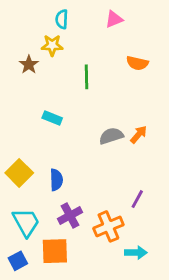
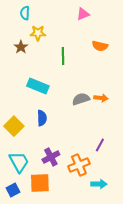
cyan semicircle: (62, 19) -> (25, 13), moved
cyan rectangle: (52, 118) -> (38, 86), size x1.5
orange arrow: (139, 135) -> (101, 98), turned 56
blue semicircle: (56, 180) -> (42, 118), moved

